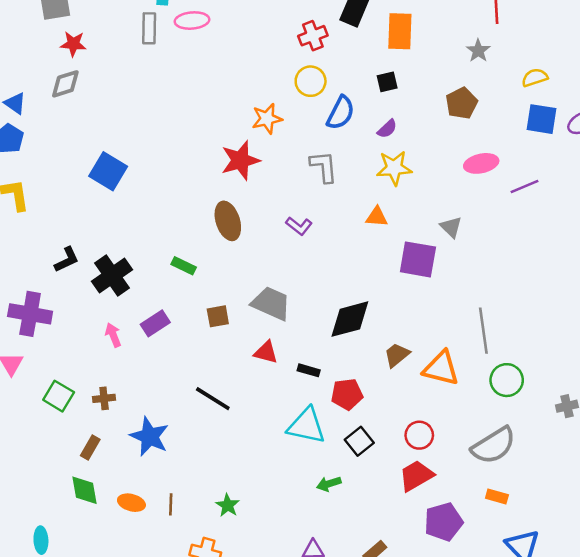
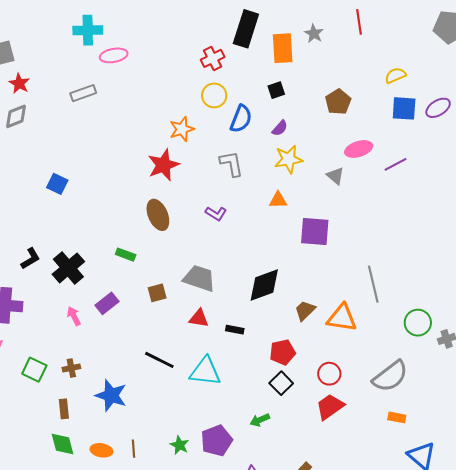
gray rectangle: (149, 28) -> (83, 93), moved, turned 75
red star: (73, 44) -> (19, 83), turned 30
gray star: (478, 51) -> (314, 34), moved
blue square: (108, 171) -> (57, 184), size x0.7
gray triangle: (451, 227) -> (335, 176), moved
green circle: (507, 380) -> (418, 323), moved
red pentagon: (347, 394) -> (282, 352), moved
cyan triangle: (306, 426) -> (205, 371), moved
brown rectangle: (90, 448) -> (64, 409), turned -30
purple pentagon: (444, 522) -> (217, 441), moved

